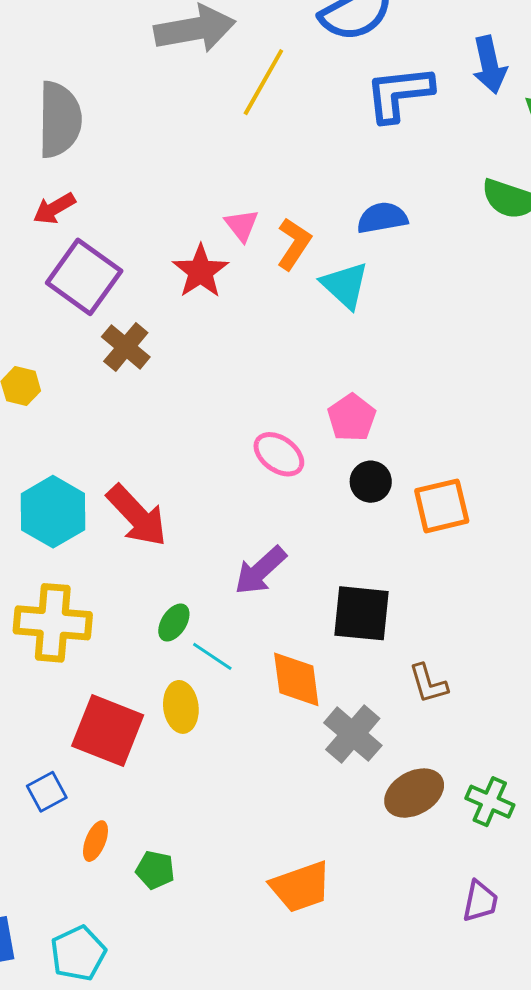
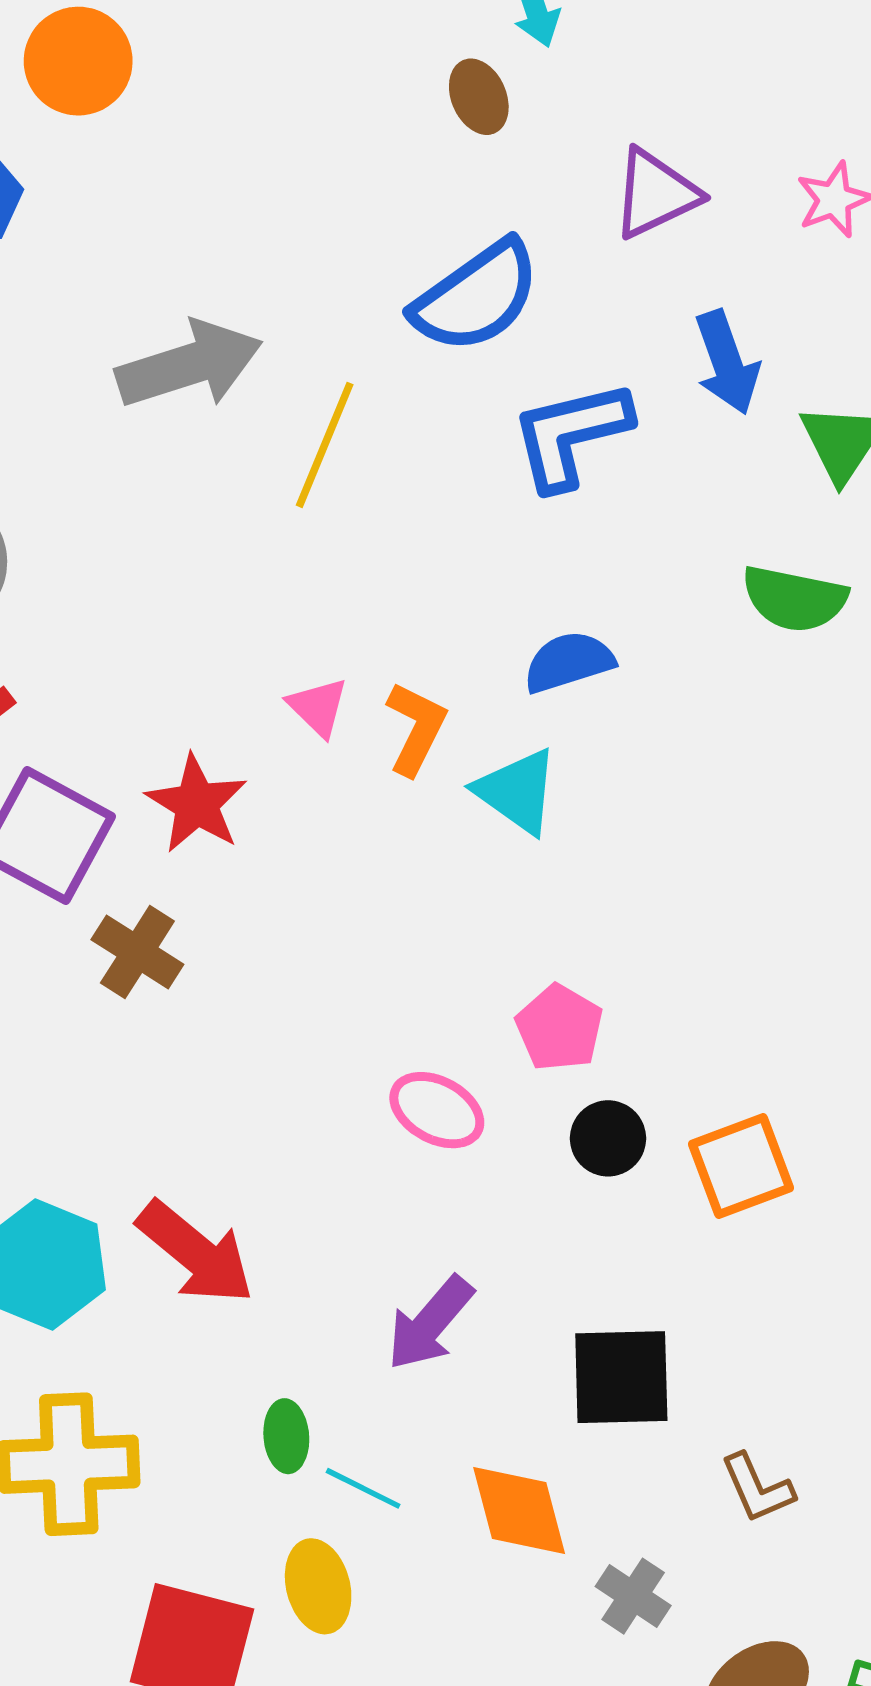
red star: (200, 271) -> (197, 804), moved
green ellipse: (174, 623) -> (286, 1436), turned -30
gray cross: (353, 734) -> (633, 1596), size x0.7

